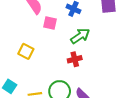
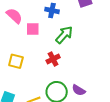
red cross: (75, 59) -> (53, 59), moved

